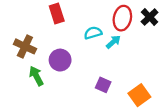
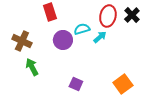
purple circle: (60, 60) -> (63, 40), moved
purple square: (103, 85) -> (76, 84), moved

